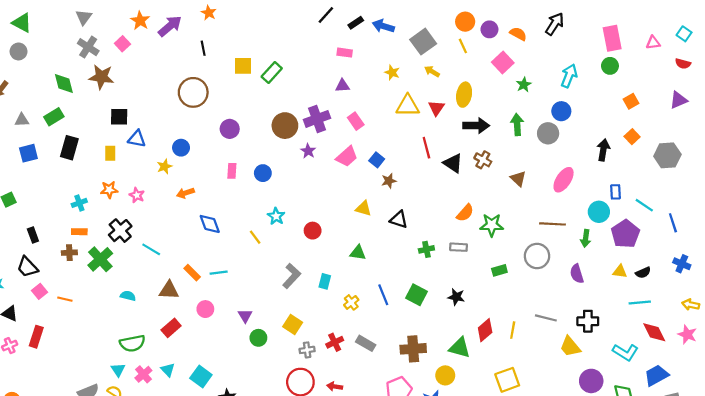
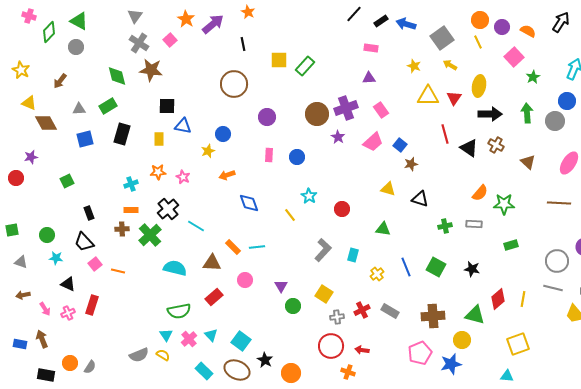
gray circle: (537, 256) -> (557, 261), moved
cyan semicircle: (128, 296) -> (175, 268), size x1.6

